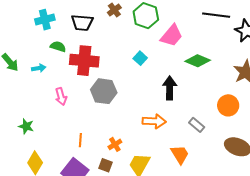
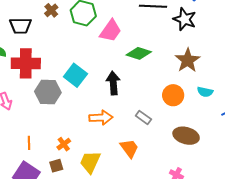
cyan square: (140, 58) -> (75, 75), moved, size x1.6
brown square: (105, 165) -> (56, 166), turned -32

